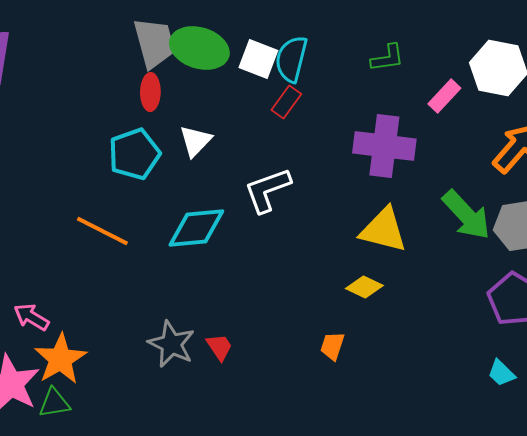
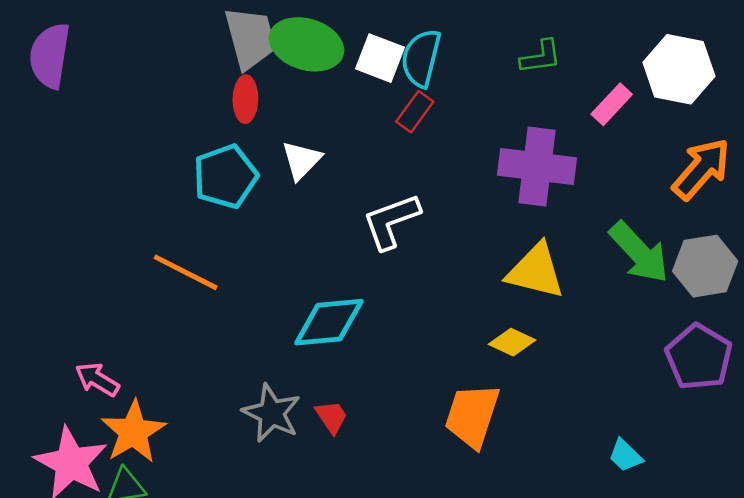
cyan diamond: (196, 228) -> (329, 322), moved
orange trapezoid: (332, 346) -> (472, 416), size x1.8
cyan trapezoid: (501, 373) -> (625, 455), moved

